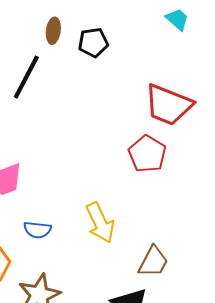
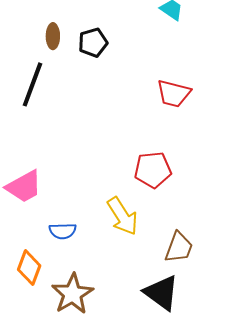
red trapezoid: (168, 105) -> (174, 93), size x0.7
red pentagon: (147, 154) -> (153, 170), moved, turned -30

